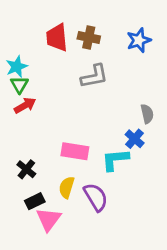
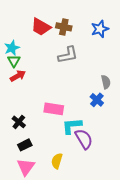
red trapezoid: (57, 37) -> (41, 27), turned -55
cyan L-shape: (115, 160) -> (72, 126), moved
yellow semicircle: (67, 187) -> (57, 161), moved
purple semicircle: (96, 197) -> (84, 139), moved
pink triangle: (49, 219) -> (26, 167), moved

